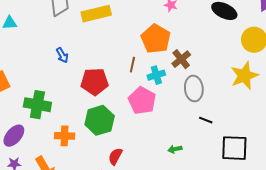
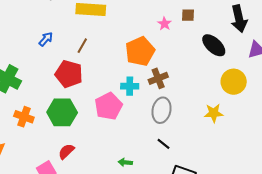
blue arrow: (62, 55) -> (46, 39), turned -126
brown line: (132, 65) -> (82, 46), moved
yellow star: (244, 76) -> (214, 113), size x0.7

